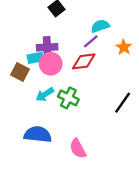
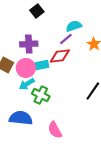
cyan rectangle: (35, 58) -> (42, 65), moved
pink circle: (51, 64) -> (26, 68), moved
green cross: (68, 98) -> (41, 95), moved

